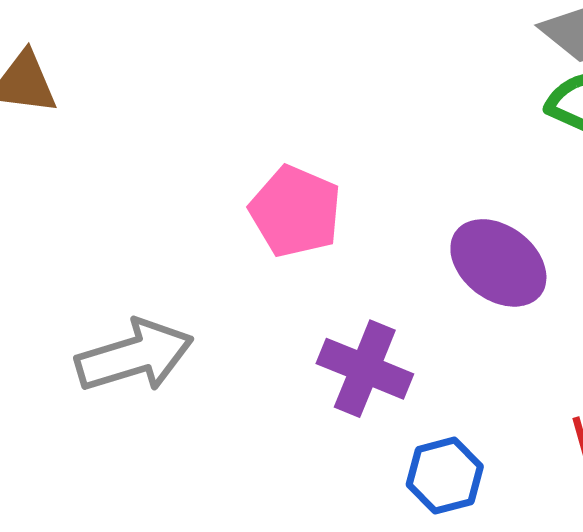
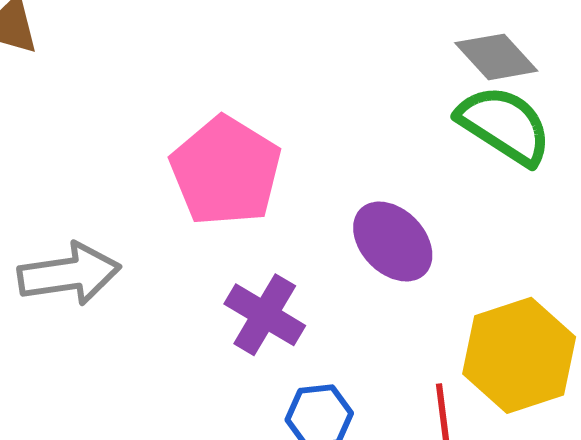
pink pentagon: (295, 211) -> (226, 171), size x1.4

